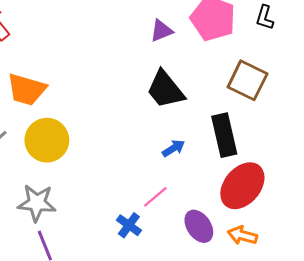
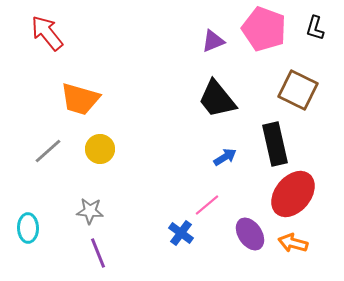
yellow circle: (47, 140) -> (100, 149), size x0.7
gray star: (37, 203) -> (90, 211), size x0.7

